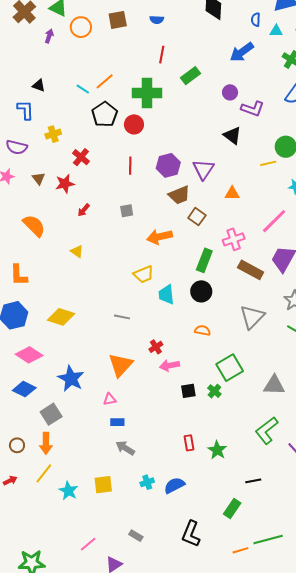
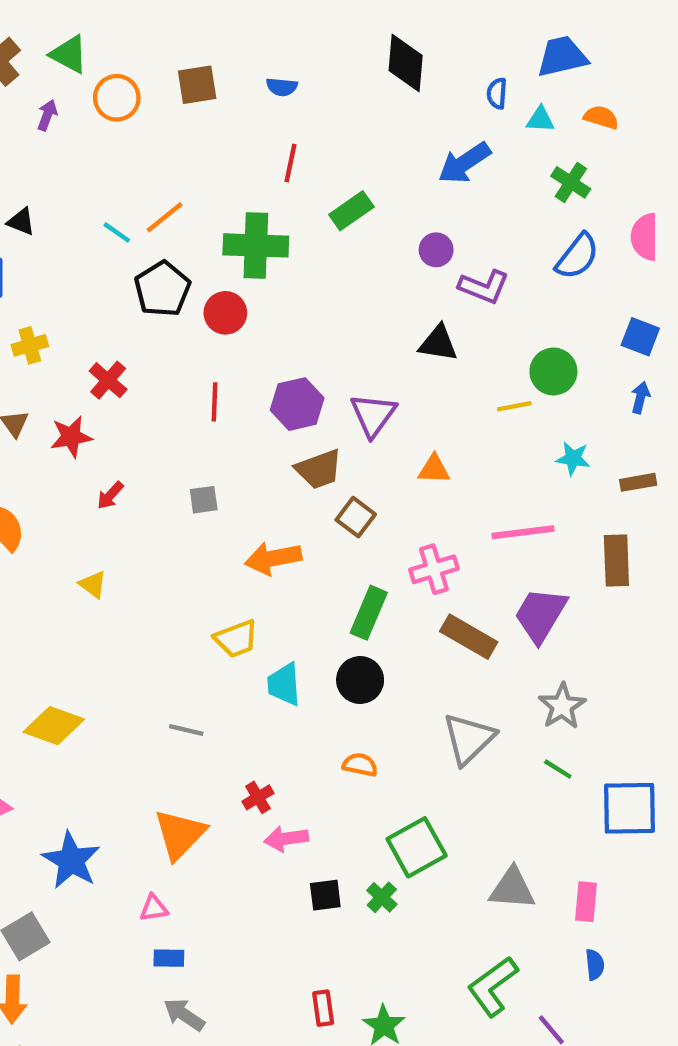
yellow cross: (53, 134) -> (30, 345), moved
black triangle: (232, 135) -> (438, 343), turned -30
pink line: (274, 221) -> (523, 532), turned 36

